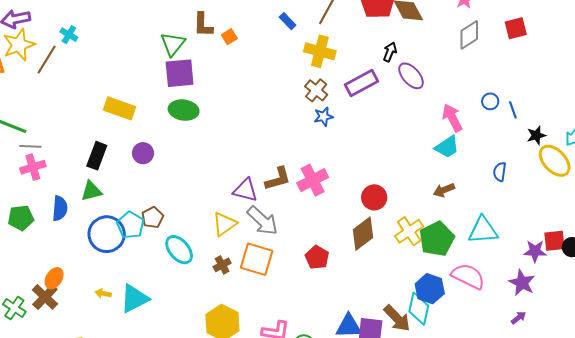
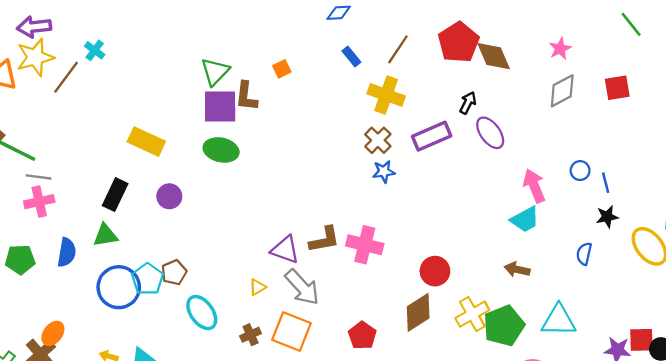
brown L-shape: (203, 25) -> (246, 96), moved
black star: (536, 135) -> (607, 217), moved
pink cross: (313, 180) -> (365, 245), turned 36
brown arrow: (444, 190) -> (517, 269), turned 30
yellow triangle: (225, 224) -> (257, 287), size x0.6

